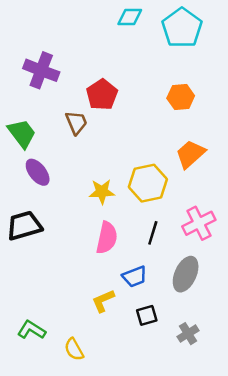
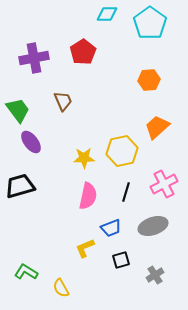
purple cross: (41, 70) -> (34, 58), turned -32
red pentagon: (102, 95) -> (83, 52), moved
gray ellipse: (186, 274) -> (153, 226), turned 48

